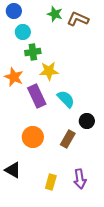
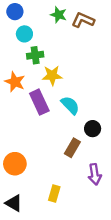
orange circle: (33, 137) -> (15, 164), moved
black triangle: (13, 170) -> (14, 203), moved
purple arrow: (80, 179) -> (95, 174), moved

